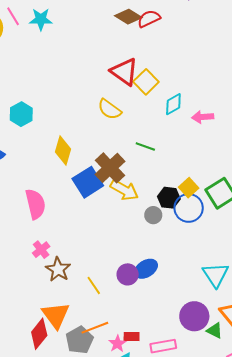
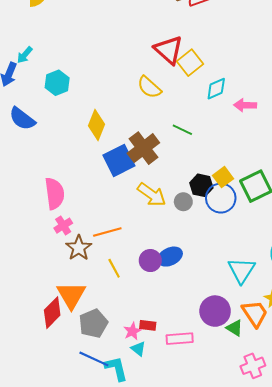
yellow arrow: (124, 190) -> (152, 195), moved
pink semicircle: (35, 204) -> (55, 194), moved
orange line: (95, 328) -> (107, 232), moved

